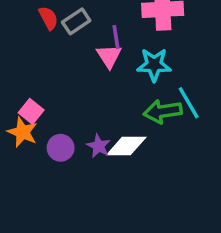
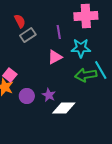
gray rectangle: (76, 21) -> (28, 35), moved
pink triangle: (109, 56) -> (55, 57), moved, turned 35
white diamond: (126, 146) -> (64, 108), moved

